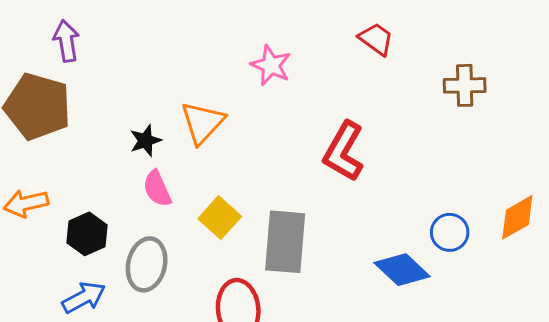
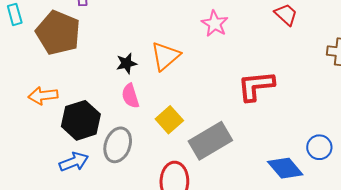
red L-shape: (344, 151) -> (256, 86), turned 48
black hexagon: (87, 234) -> (81, 120), size x1.4
gray rectangle: (285, 242) -> (210, 141), turned 48

